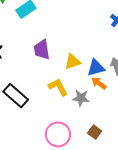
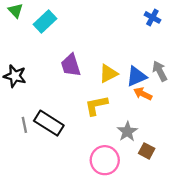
yellow L-shape: (58, 87) -> (96, 105), turned -65
gray star: (81, 98) -> (127, 132), moved, turned -30

